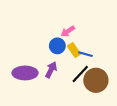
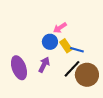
purple ellipse: (25, 73) -> (19, 68), turned 70

